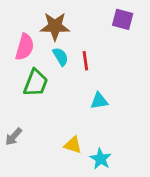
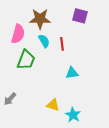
purple square: (123, 19) -> (80, 16), moved

